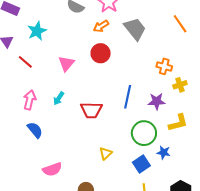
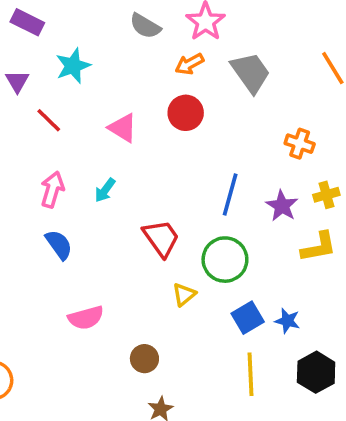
pink triangle: (66, 64) -> (123, 128), turned -42
yellow cross: (180, 85) -> (326, 195), moved
purple star: (157, 101) -> (282, 206), turned 30
red trapezoid: (91, 110) -> (161, 238), moved, turned -130
green circle: (144, 133) -> (225, 260), moved
blue star: (164, 152) -> (287, 321), moved

